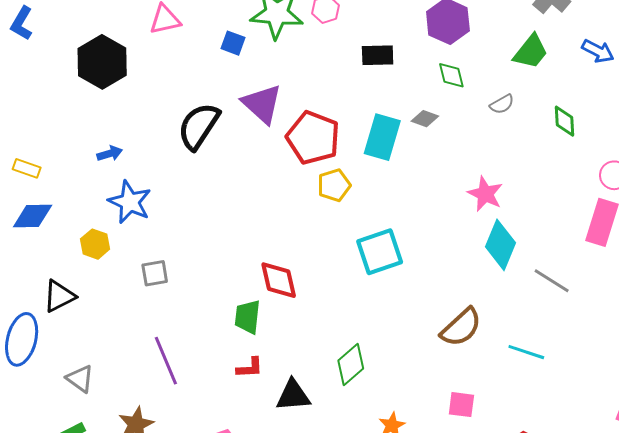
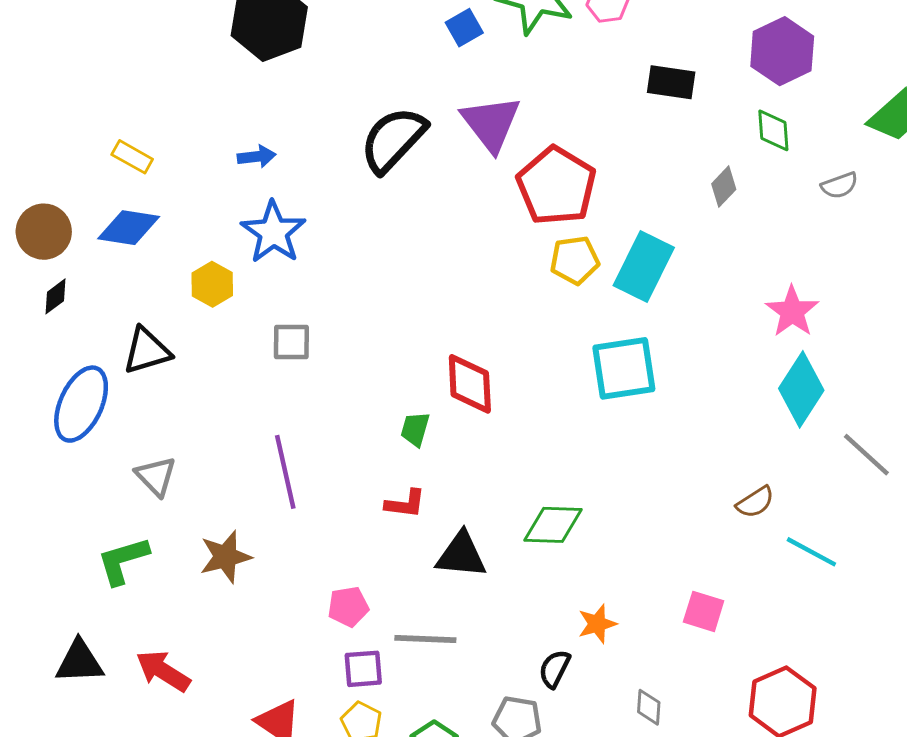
blue square: (233, 43) -> (464, 28), turned 30
gray diamond: (425, 119) -> (724, 187), turned -76
cyan rectangle: (382, 137) -> (644, 267), moved
green trapezoid: (248, 317) -> (415, 429), size x0.7
brown semicircle: (461, 327) -> (755, 502), moved, size x0.6
green diamond: (351, 364) -> (553, 525), turned 33

